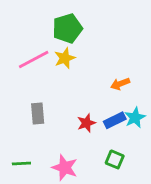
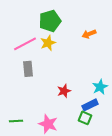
orange arrow: (120, 84) -> (89, 34), moved
gray rectangle: (38, 114) -> (28, 69), moved
blue rectangle: (115, 120) -> (90, 105), moved

